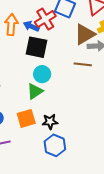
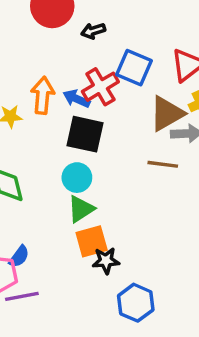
cyan circle: (42, 74) -> (77, 178), moved
orange square: (26, 118) -> (92, 241), moved
blue hexagon: (55, 145) -> (136, 303), moved

